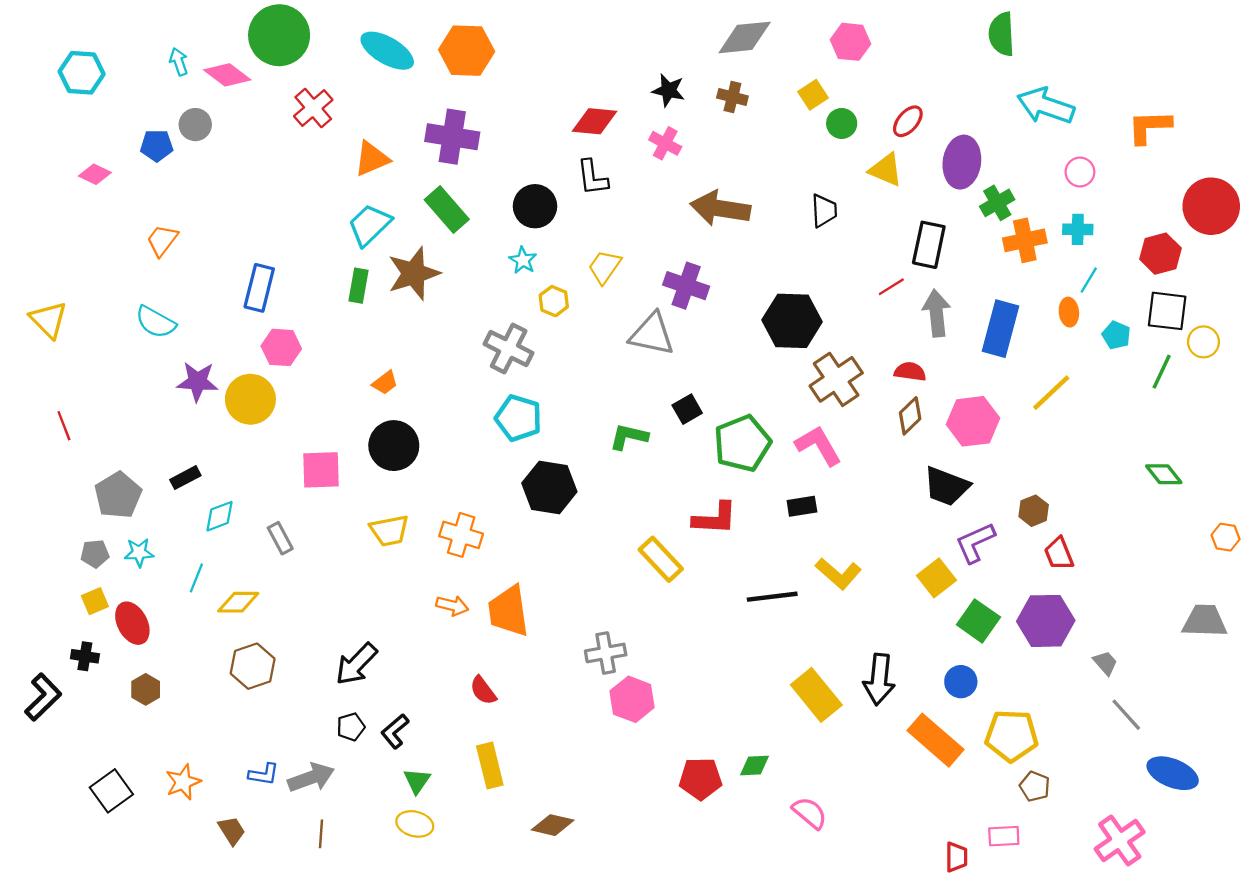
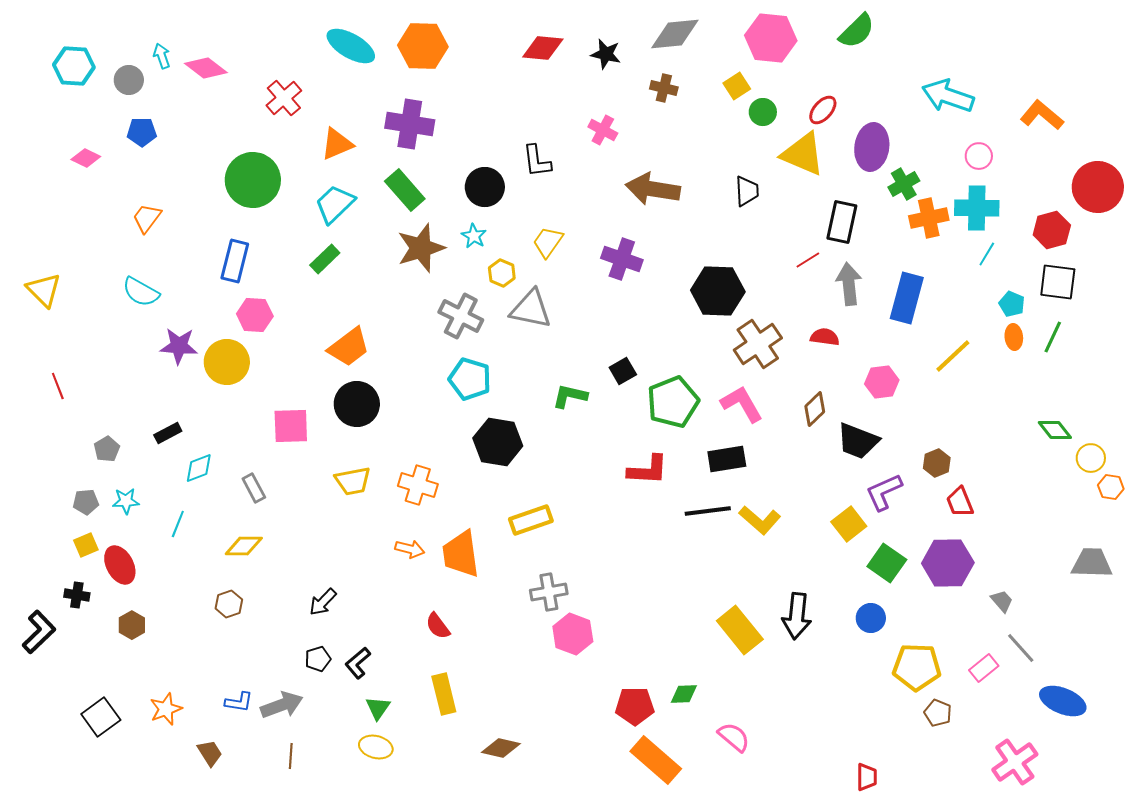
green semicircle: (1002, 34) -> (857, 31), moved, turned -132
green circle: (279, 35) -> (253, 180), moved
pink hexagon: (850, 42) -> (771, 38), size x1.4
black star: (668, 90) -> (606, 54), moved
red diamond: (595, 121) -> (543, 48), moved
gray circle: (195, 125) -> (129, 80), moved
orange L-shape: (1149, 127) -> (1042, 115), turned 42
yellow triangle: (886, 170) -> (803, 154), size x1.4
cyan cross: (1078, 229) -> (977, 208), size x1.6
brown star: (414, 273) -> (421, 248), moved
green rectangle: (359, 286) -> (325, 259), turned 36
orange ellipse: (1069, 312) -> (1014, 337), moved
gray triangle: (652, 334) -> (531, 309), moved
yellow circle: (1203, 342) -> (1091, 458), moved
orange trapezoid: (385, 383) -> (349, 347), size x1.8
brown diamond: (910, 416) -> (815, 409), moved
pink hexagon: (973, 421) -> (882, 382), size x0.7
gray pentagon: (118, 495) -> (107, 449), size x0.6
black rectangle: (802, 506) -> (727, 459), size x1.4
yellow rectangle: (661, 559) -> (531, 520), moved, turned -66
black line: (772, 597) -> (708, 511), moved
yellow diamond: (238, 602) -> (244, 546), moved
black arrow: (356, 664) -> (323, 602), size x0.7
brown hexagon: (253, 666) -> (229, 604), size x0.7
orange rectangle: (935, 740) -> (656, 760), moved
pink rectangle: (1004, 836) -> (984, 668), moved, turned -36

